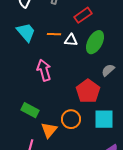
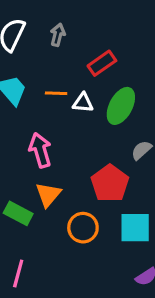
orange triangle: (49, 130) -> (48, 194), moved

